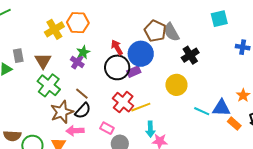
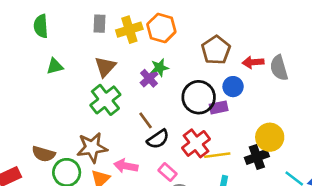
brown pentagon: (155, 31) -> (216, 50), moved
red arrow: (117, 47) -> (253, 62), moved, turned -77
blue circle: (141, 54) -> (233, 87), size x0.6
black cross: (190, 55) -> (257, 157), moved
gray rectangle: (18, 56) -> (100, 24), moved
black semicircle: (83, 111) -> (158, 139), moved
brown star: (62, 112) -> (92, 147), moved

